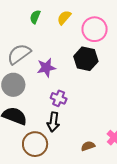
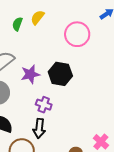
yellow semicircle: (64, 18) -> (38, 17), moved
black hexagon: (86, 59) -> (60, 74), moved

